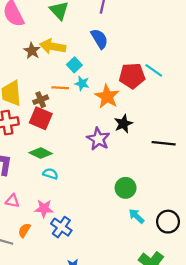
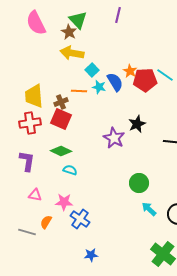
blue semicircle: (99, 39) -> (115, 82), moved
brown star: (32, 51) -> (69, 32), moved
orange star: (107, 96) -> (130, 71), moved, size x0.6

